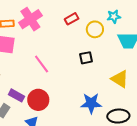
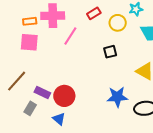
pink cross: (30, 19) -> (53, 16), turned 35
pink line: (42, 64) -> (70, 36), moved, turned 72

